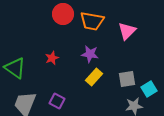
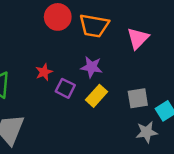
purple square: (57, 101) -> (65, 88), moved

